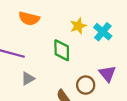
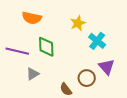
cyan cross: (103, 32) -> (97, 41), moved
green diamond: (62, 50) -> (46, 47), moved

